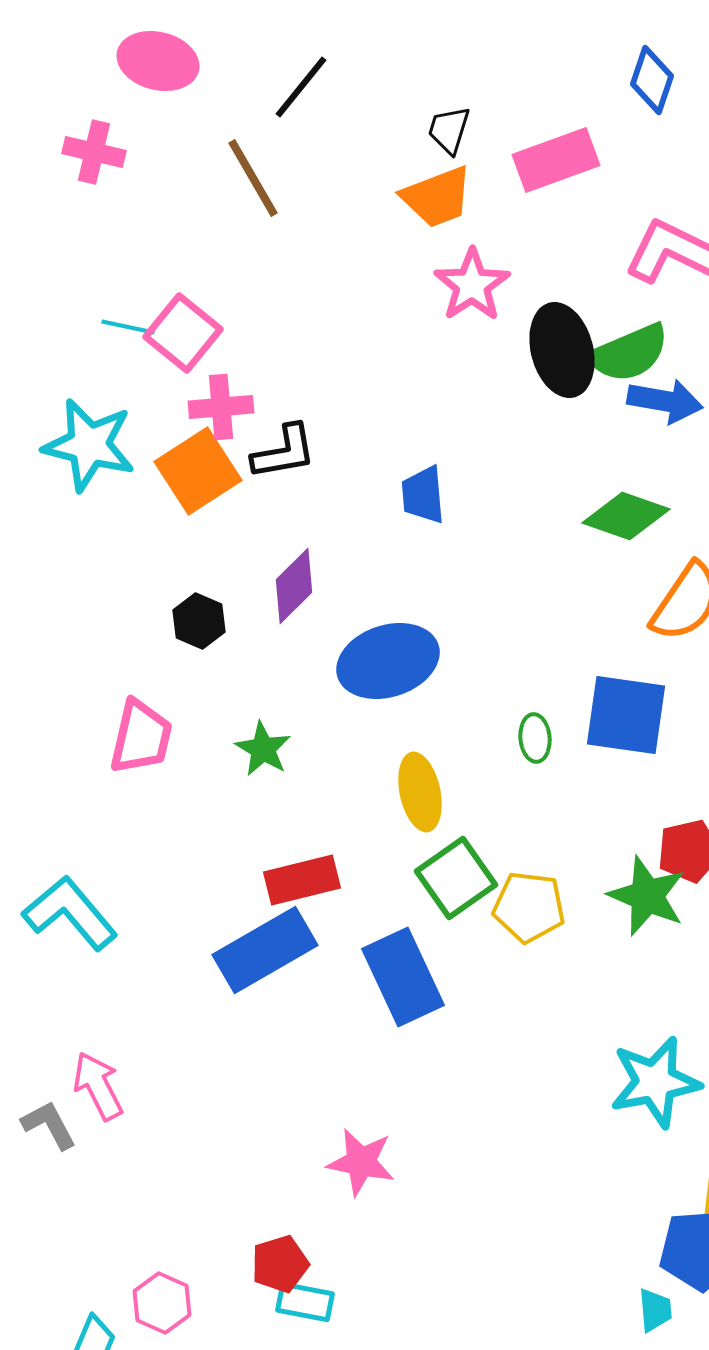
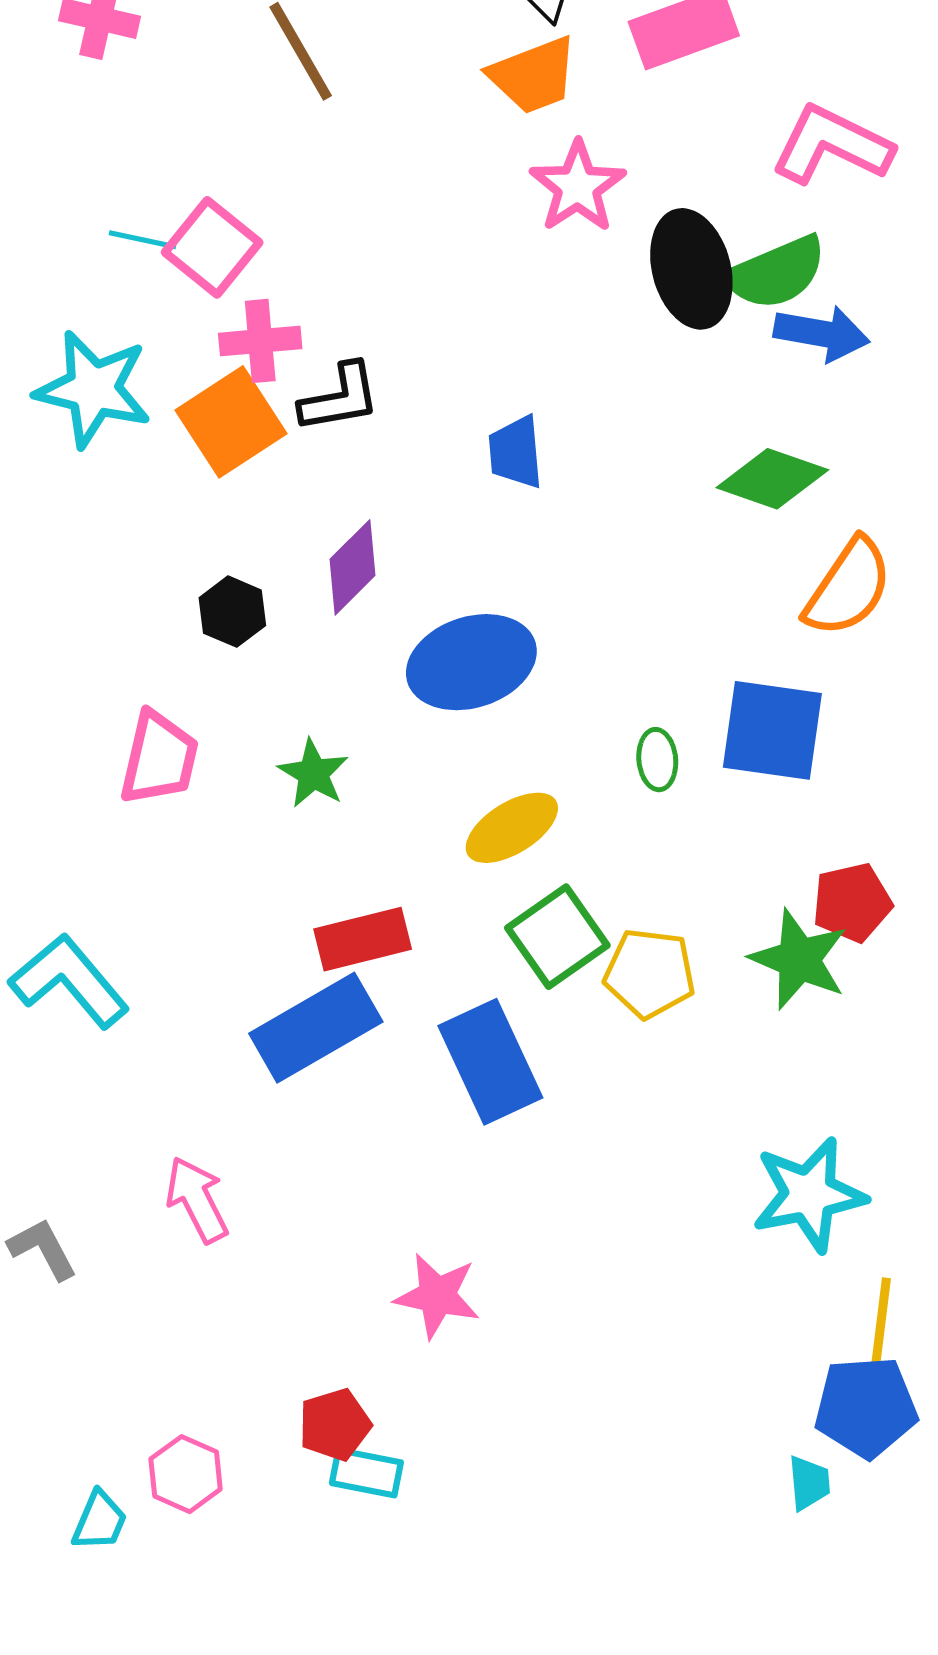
yellow ellipse: (420, 792) -> (512, 828), turned 70
pink arrow: (98, 1086) -> (197, 1200), moved

